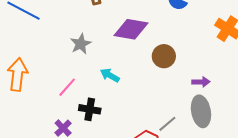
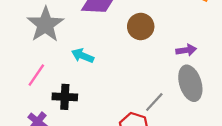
gray star: (81, 44) -> (45, 24), size x1.5

